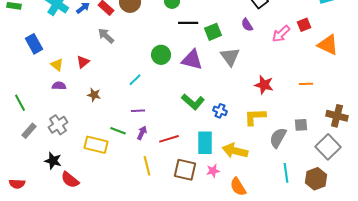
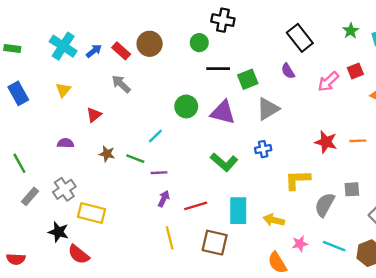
blue rectangle: (34, 44) -> (18, 93), moved
gray triangle: (230, 57) -> (268, 109), turned 35
yellow triangle: (57, 65) -> (63, 90), moved, turned 32
red star: (264, 85) -> (326, 142), moved
blue cross: (220, 111) -> (263, 149), moved, turned -32
green line: (118, 131) -> (135, 159), moved
yellow rectangle: (96, 145) -> (92, 213), moved
yellow arrow: (235, 151) -> (274, 220), size x0.7
pink star: (213, 171) -> (300, 244), moved
cyan line: (286, 173) -> (334, 246), turned -60

